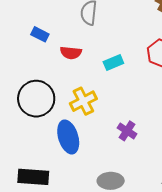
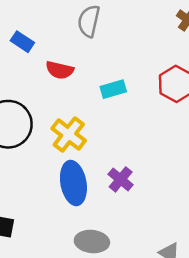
yellow cross: (83, 101) -> (69, 134), turned -32
blue ellipse: (68, 137) -> (73, 183), moved

